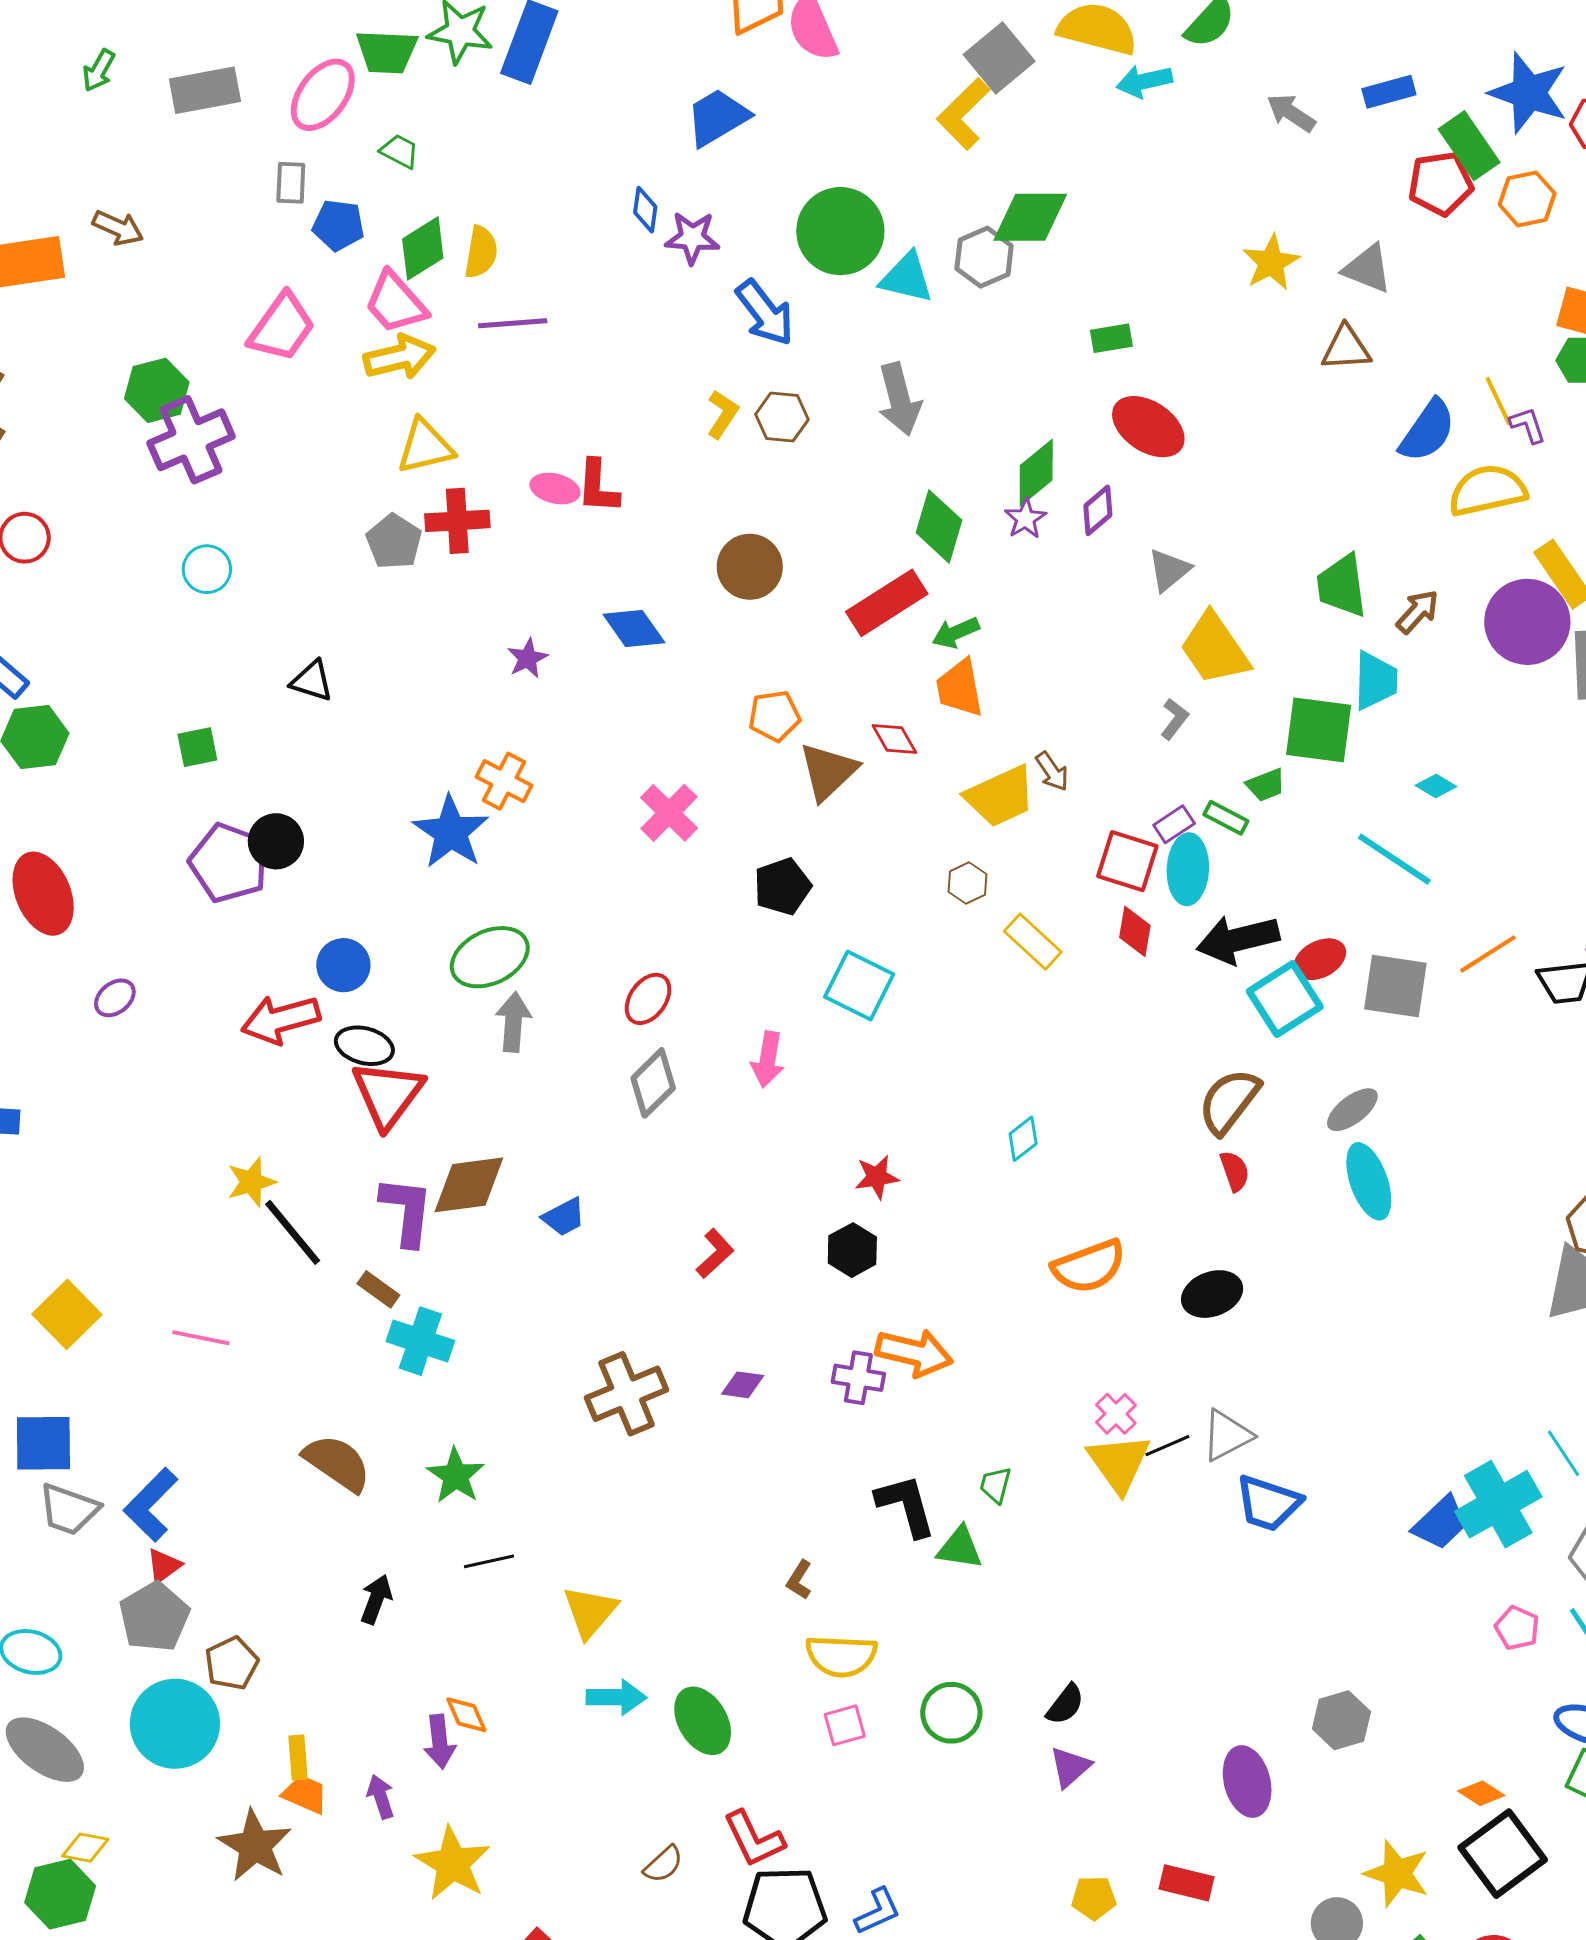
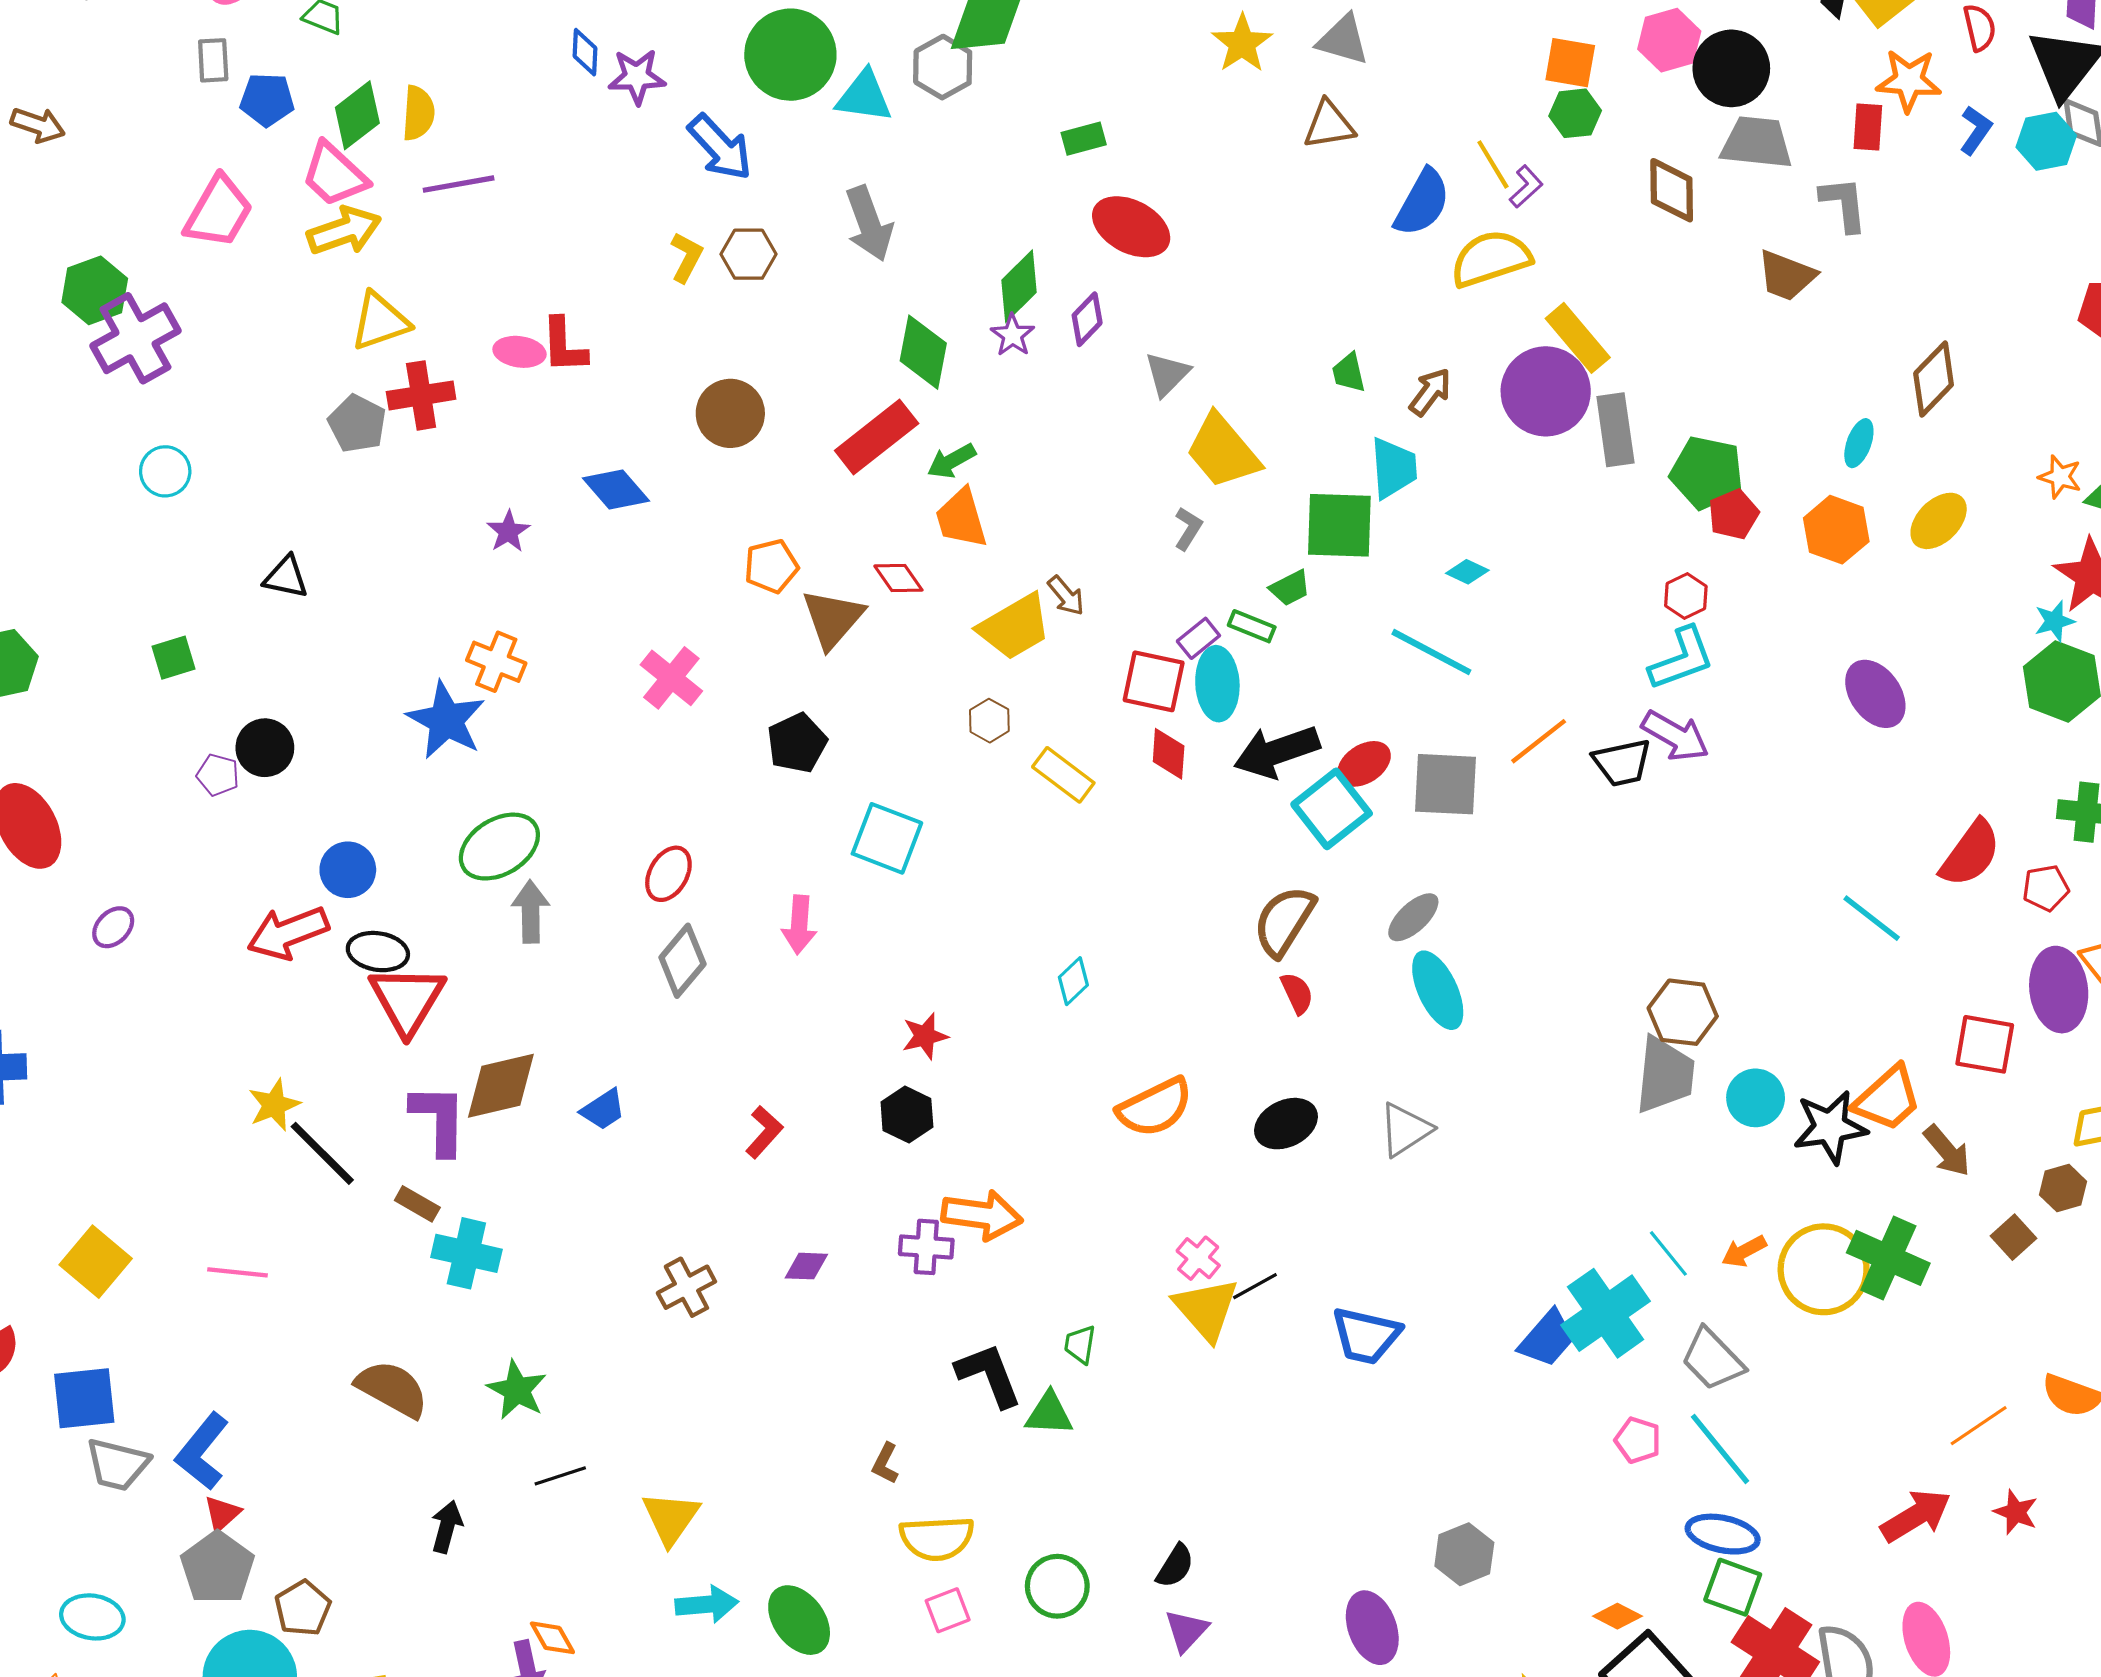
purple L-shape: (1528, 425) -> (1526, 187), turned 72
green trapezoid: (1342, 586) -> (1349, 373), size x0.6
purple pentagon: (229, 863) -> (218, 775), size x0.5
brown cross: (627, 1394) -> (686, 1287), size x0.7
gray triangle: (1227, 1435) -> (1405, 1130), moved

